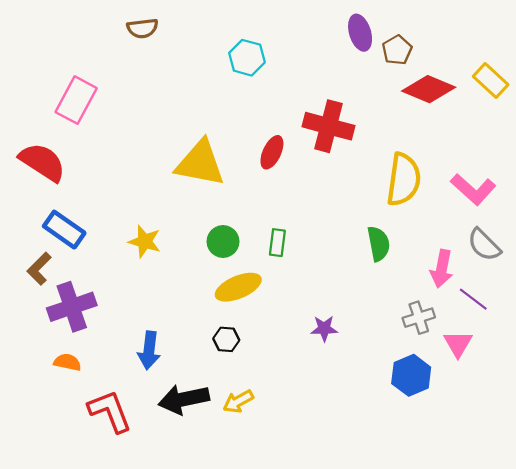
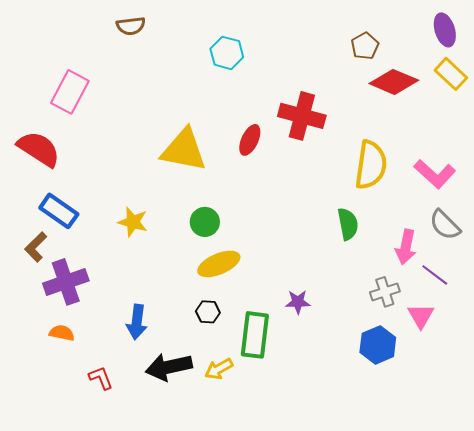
purple ellipse: (360, 33) -> (445, 30), moved
green rectangle: (277, 243) -> (255, 335), moved, size x1.8
red L-shape: (110, 411) -> (101, 378), size x0.6

